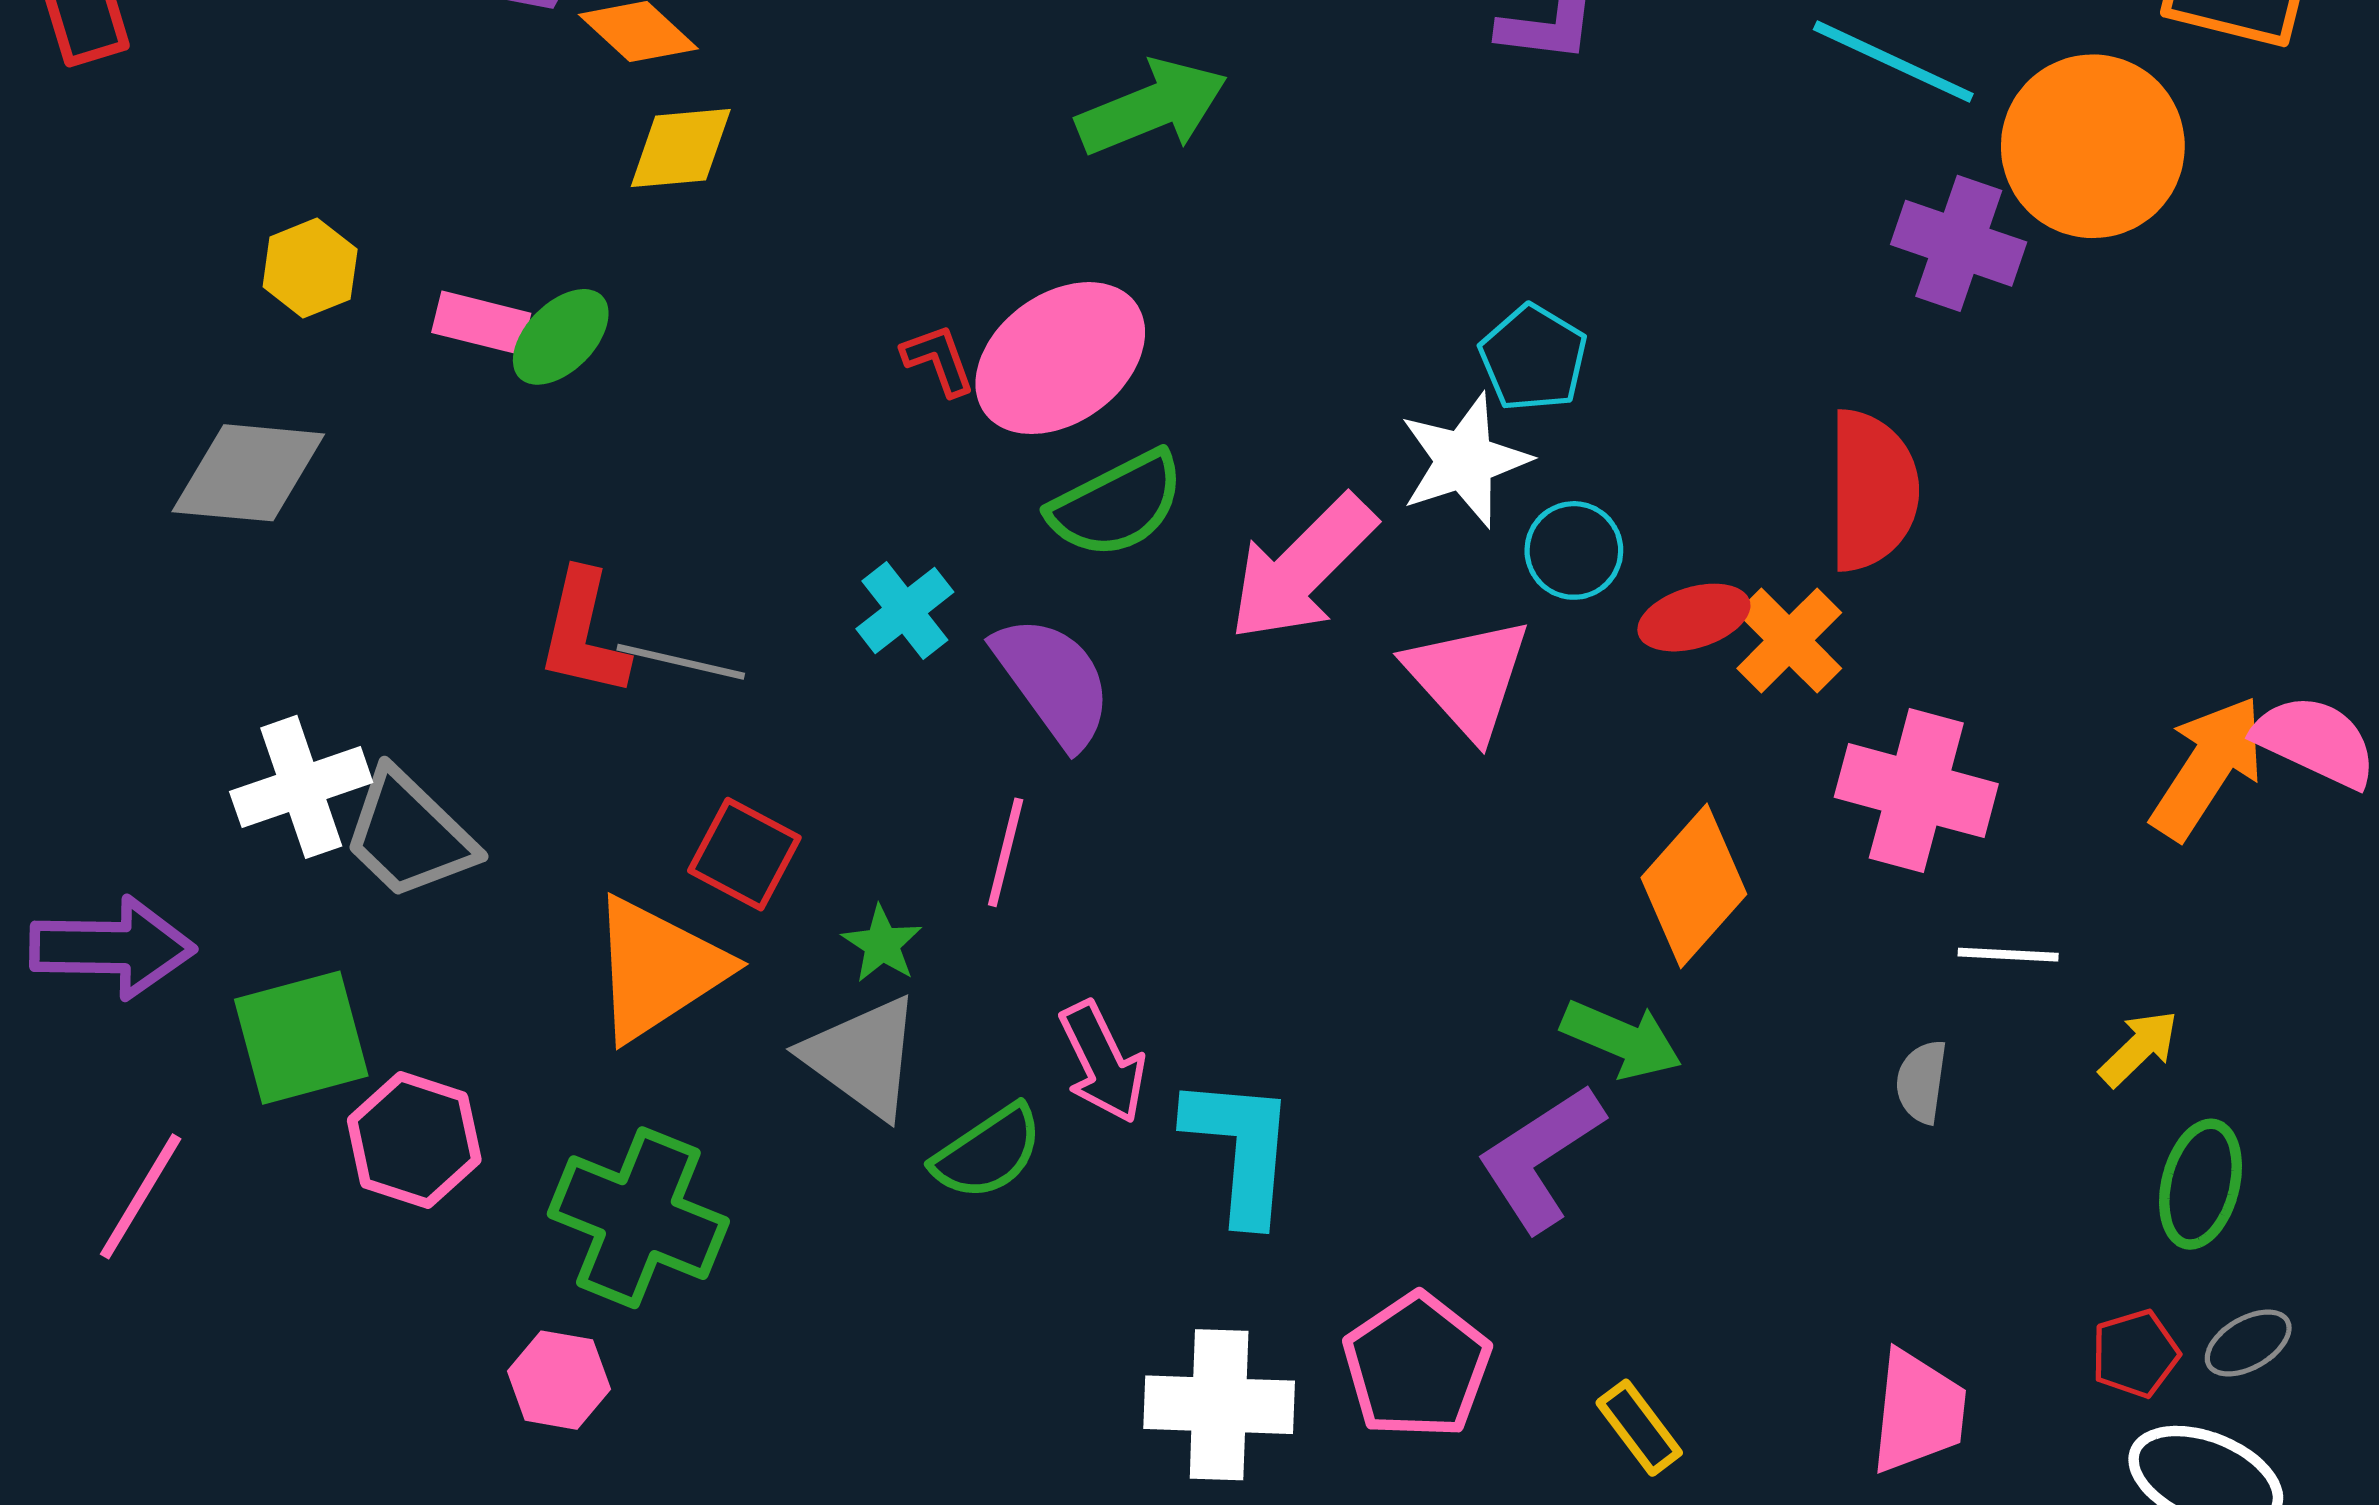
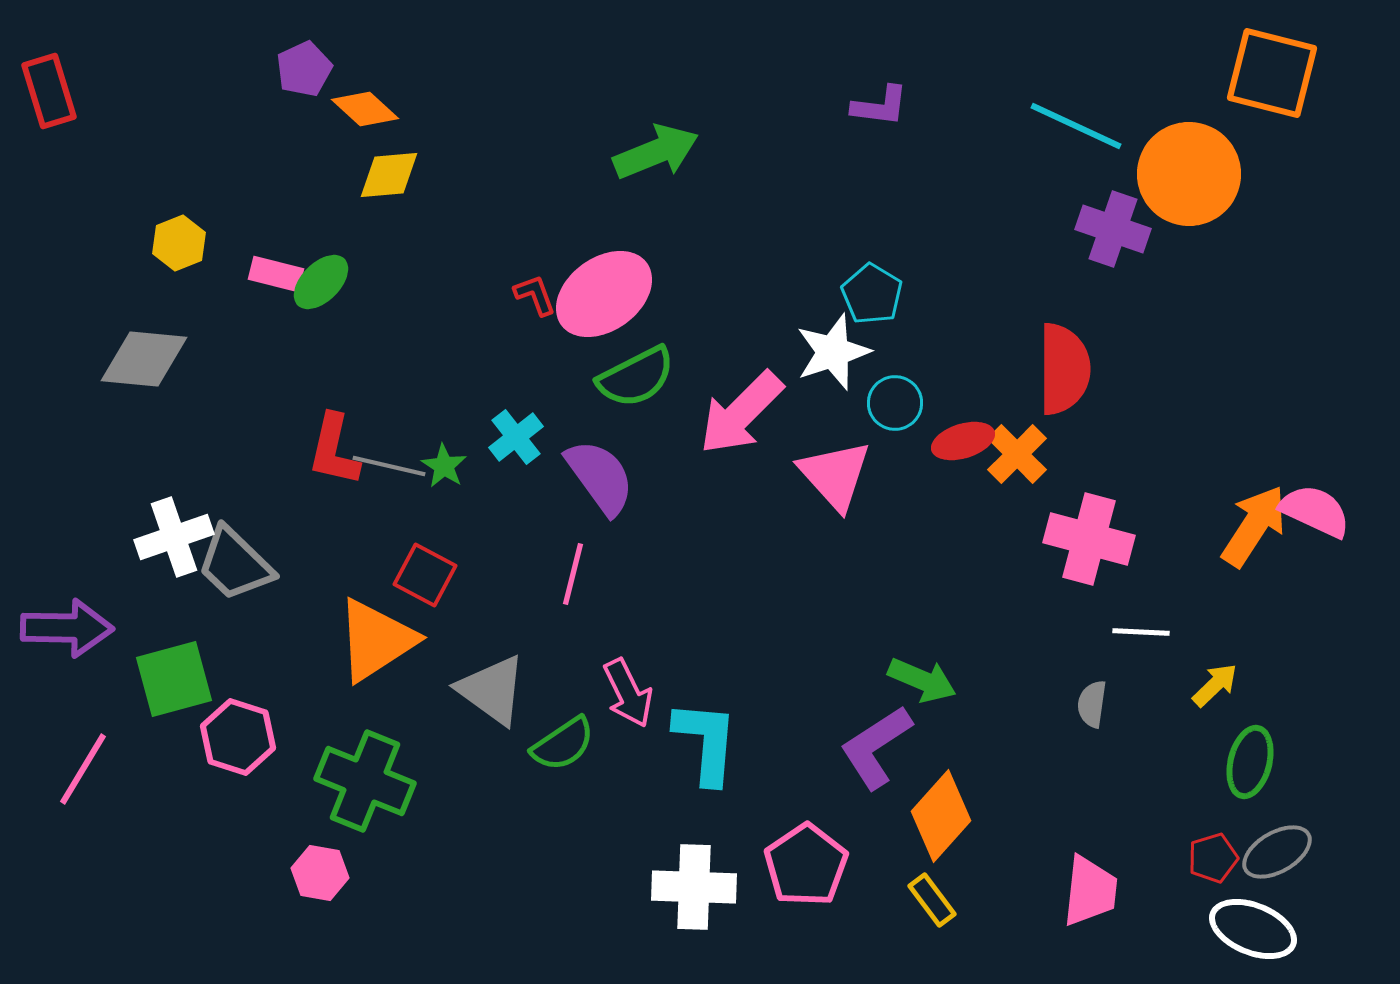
orange diamond: (1694, 886) -> (941, 816), moved
green star: (882, 944) -> (444, 466), moved
gray ellipse: (2248, 1343) -> (1277, 852), size x1.4

